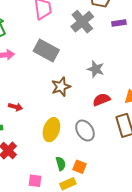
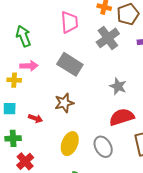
brown star: (61, 87) -> (64, 103), moved
red semicircle: (101, 100) -> (122, 117), size x1.4

